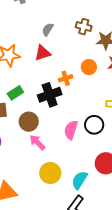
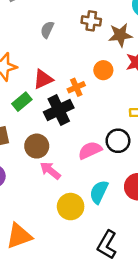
red triangle: (43, 53) -> (43, 79), moved
green rectangle: (15, 93) -> (22, 102), moved
pink semicircle: (71, 130) -> (90, 150), turned 54
cyan semicircle: (80, 180) -> (99, 192), moved

